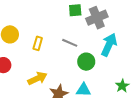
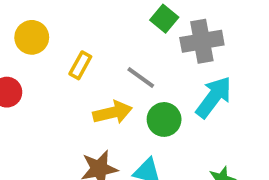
green square: (75, 10) -> (164, 19), turned 32
yellow arrow: (37, 78) -> (113, 112), moved

